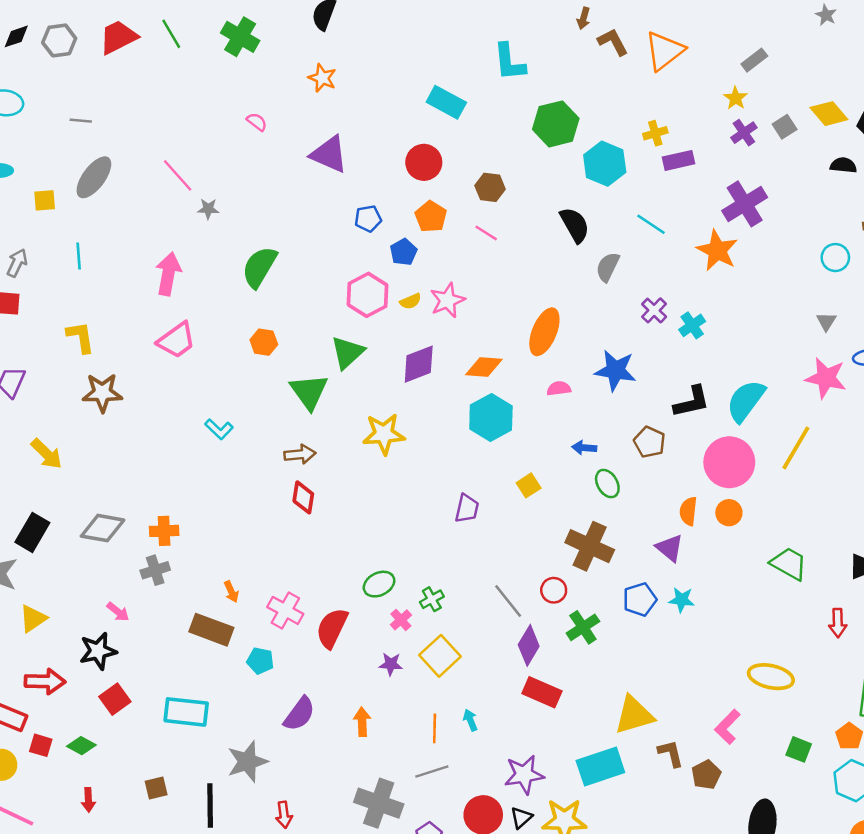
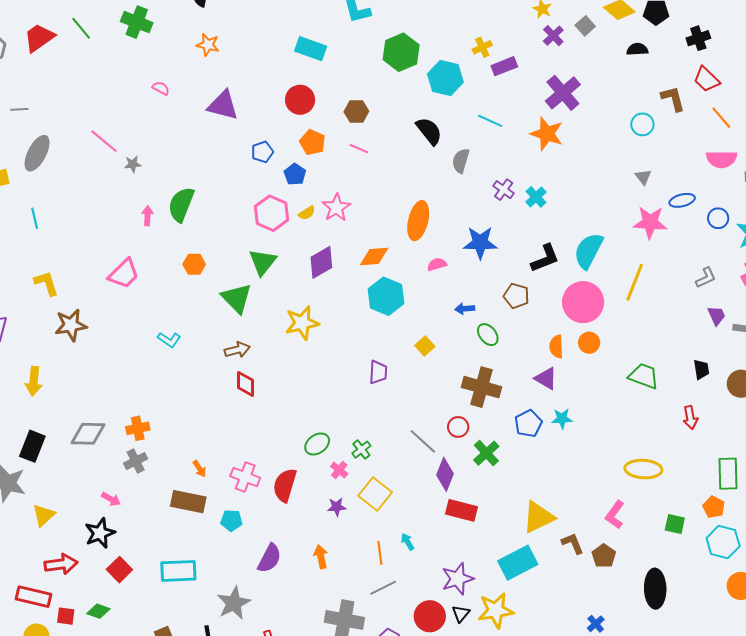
pink arrow: (168, 274) -> (147, 216), moved, size x0.6
yellow arrow: (46, 454) -> (34, 381), turned 60

